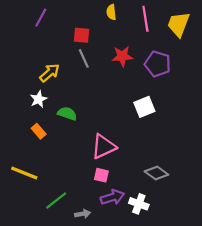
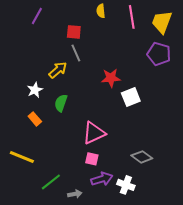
red star: (122, 56) -> (111, 78), moved
purple pentagon: (158, 64) -> (159, 54), moved
yellow arrow: (50, 73) -> (58, 70), moved
green semicircle: (67, 114) -> (61, 103), turned -90

